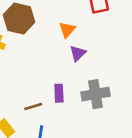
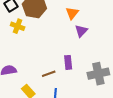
gray cross: (95, 94) -> (98, 74), moved

